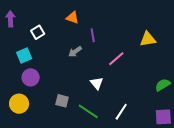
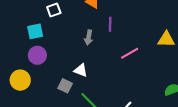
gray arrow: (75, 52) -> (89, 37), turned -56
white triangle: (97, 83) -> (81, 70), moved, turned -40

